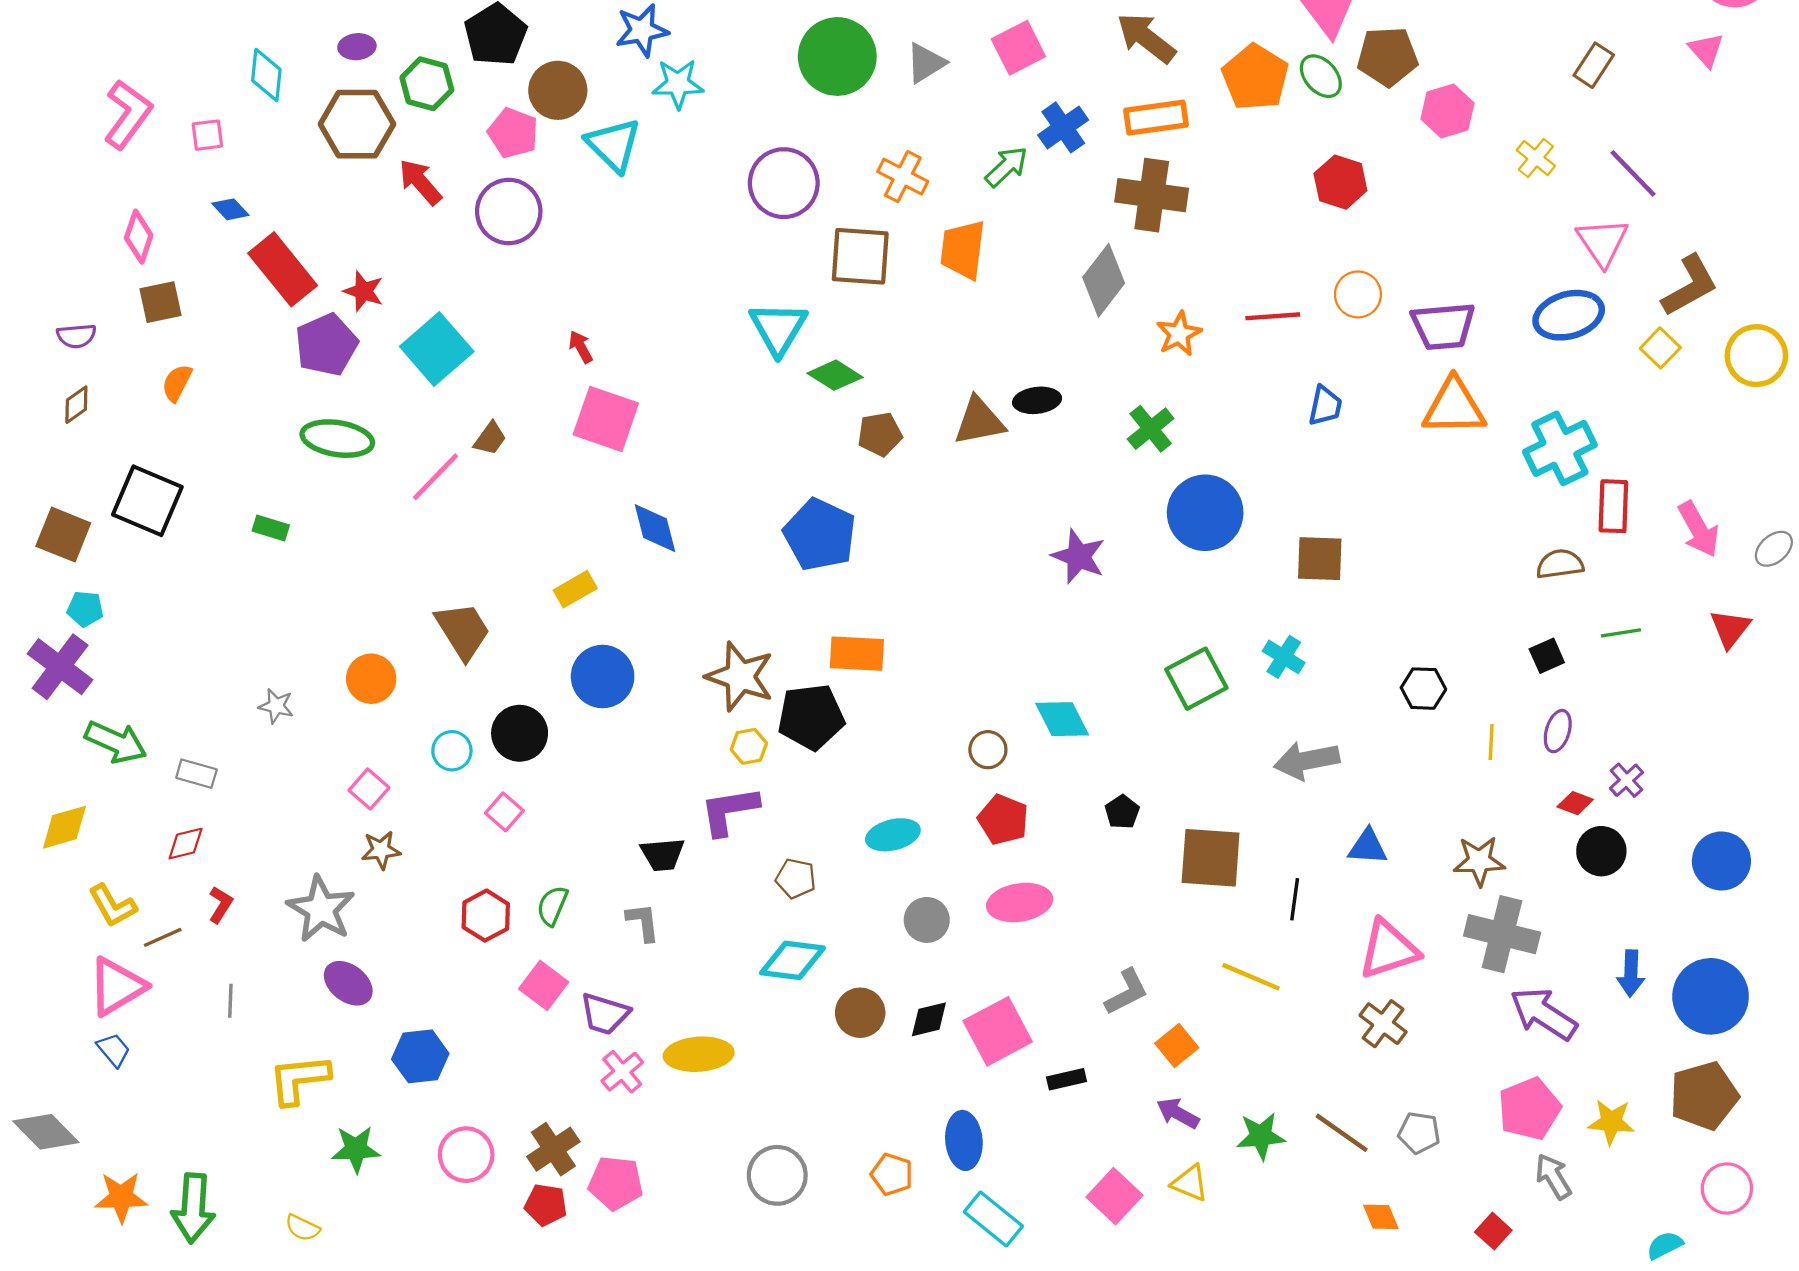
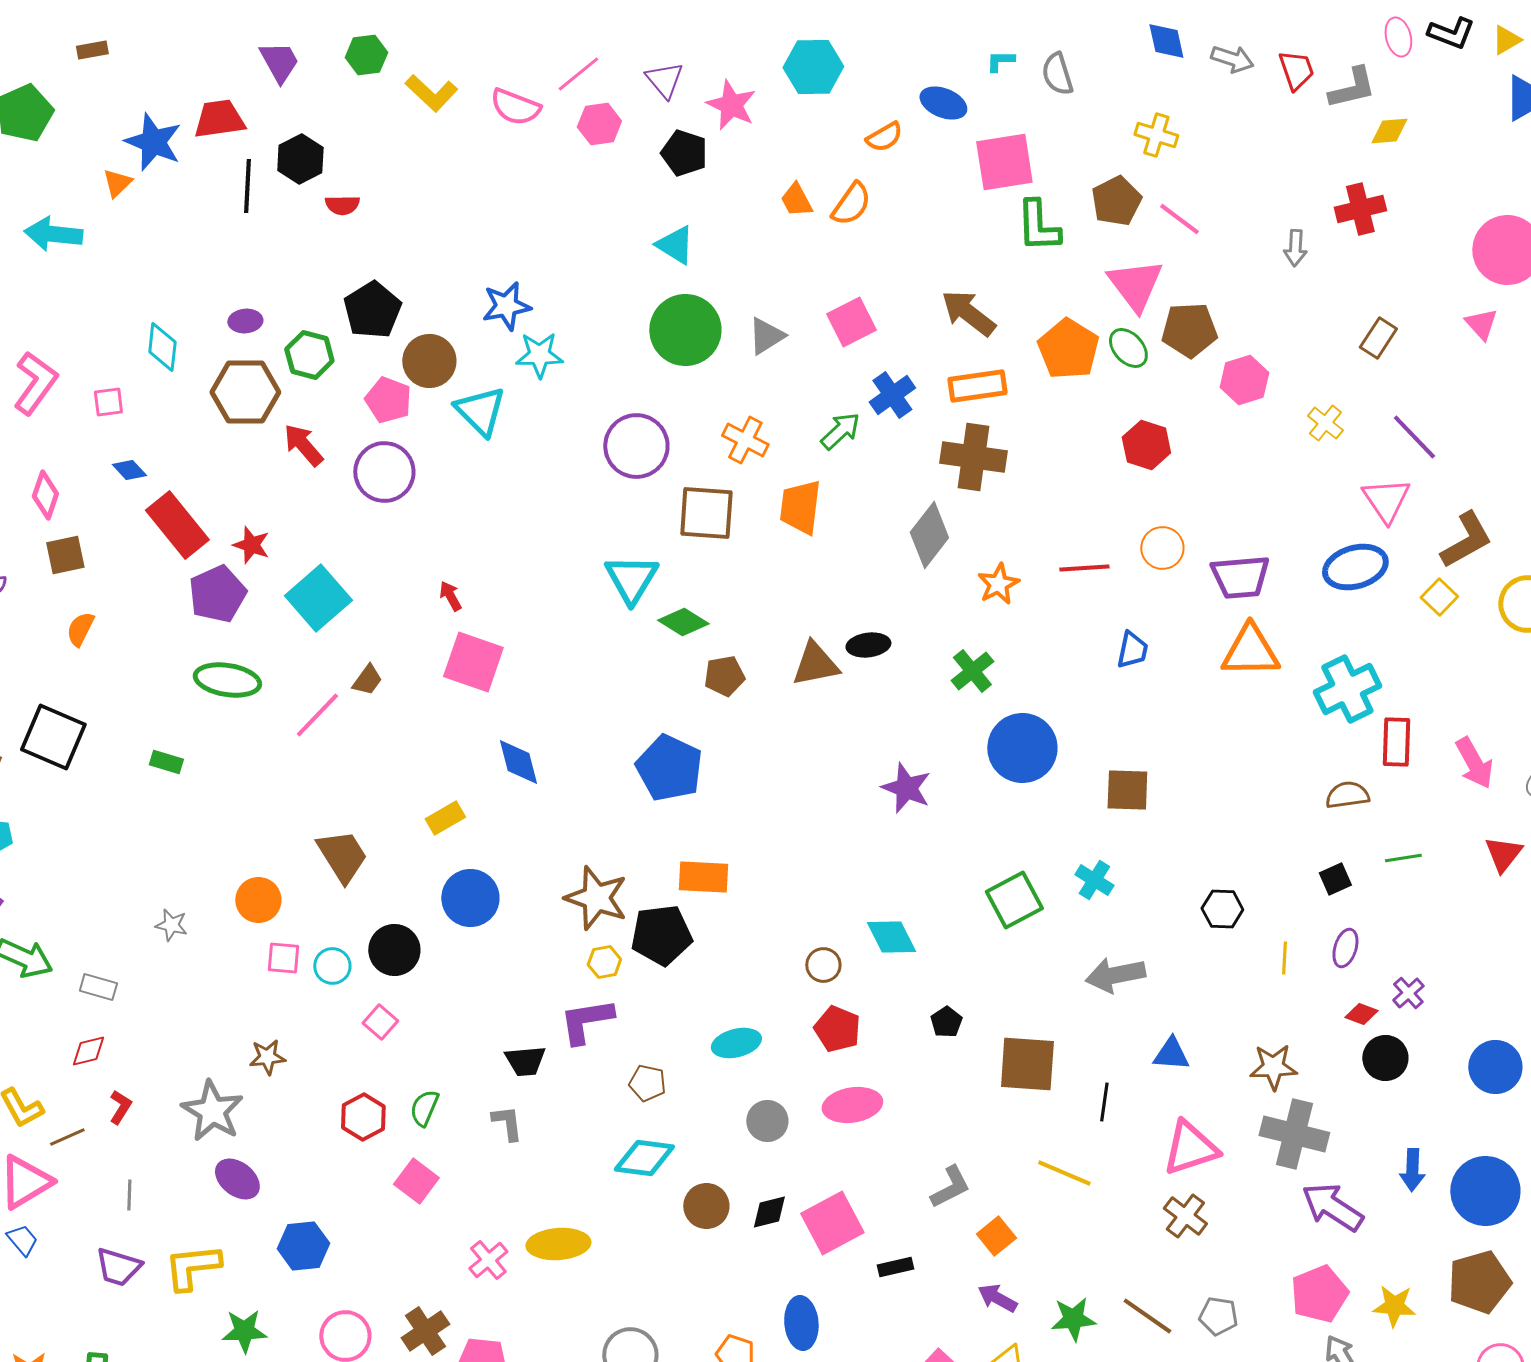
pink square: (369, 789) -> (283, 958), moved, turned -36
purple trapezoid: (605, 1014) -> (118, 1267), moved

